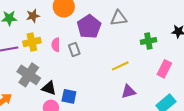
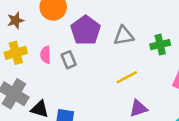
gray triangle: (119, 18) -> (124, 36), moved

